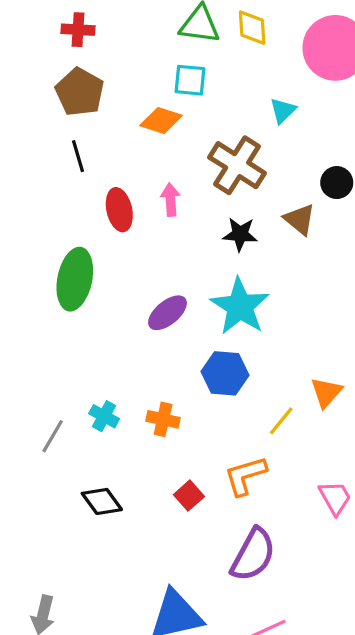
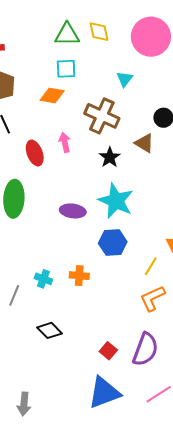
black star: (240, 234) -> (110, 157), turned -30
purple ellipse: (167, 313) -> (73, 211), turned 55
orange L-shape: (245, 476) -> (152, 298), moved
red square: (189, 496) -> (108, 351), moved

